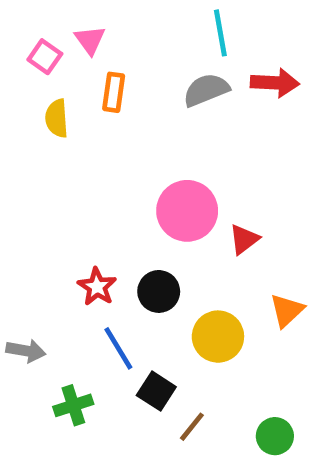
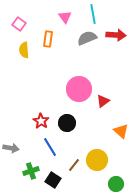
pink triangle: (90, 40) -> (65, 17), moved
orange triangle: (287, 310) -> (121, 131), turned -35
yellow circle: (218, 337) -> (97, 160), moved
black square: (156, 391) -> (53, 180), moved
brown line: (192, 427) -> (74, 165), moved

